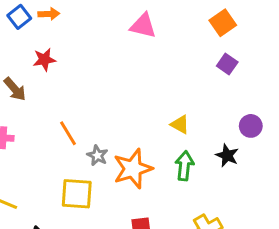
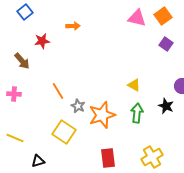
orange arrow: (49, 14) -> (73, 26), moved
pink triangle: (143, 26) -> (137, 18), moved
yellow square: (77, 194) -> (64, 132), turned 30

